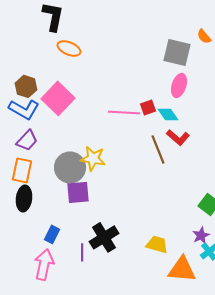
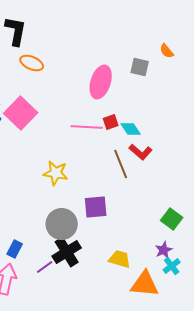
gray square: (177, 52) -> (140, 67), size x0.7
pink ellipse: (179, 85) -> (101, 82), moved, size x1.4
gray circle: (70, 167) -> (62, 224), moved
purple square: (78, 192) -> (96, 207), moved
purple line: (82, 252) -> (45, 267), turned 54

